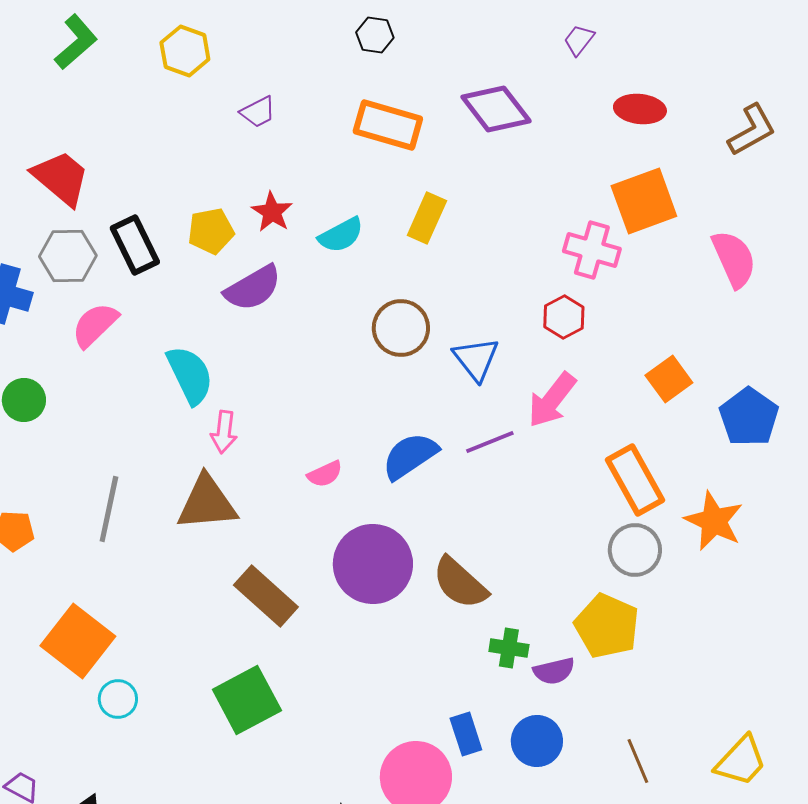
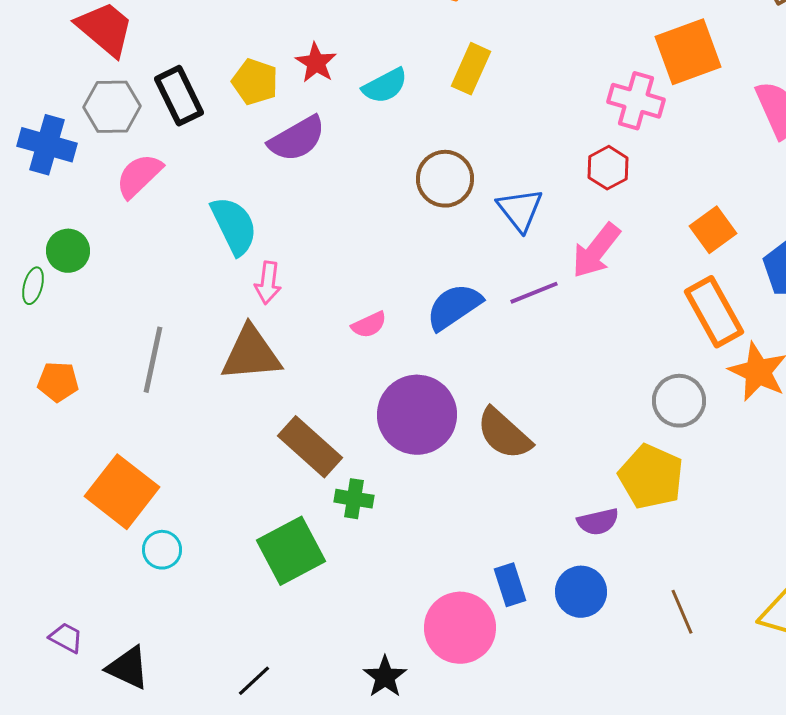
yellow pentagon: (211, 231) -> (255, 82), turned 30
orange rectangle: (635, 480) -> (714, 312), moved
green cross: (509, 648) -> (354, 499), moved

